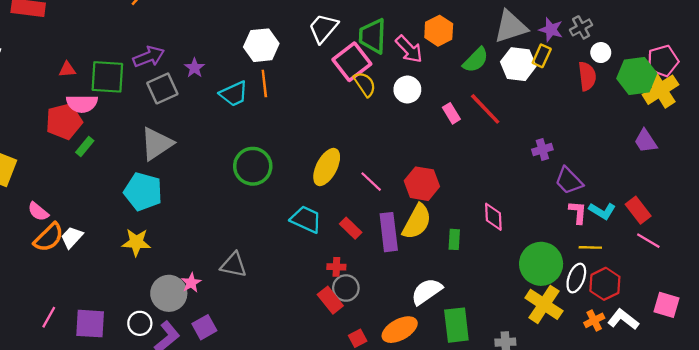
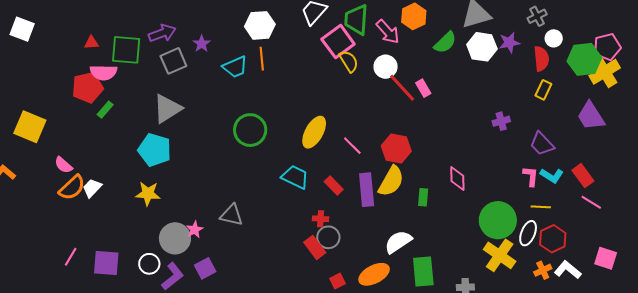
purple star: (551, 30) -> (509, 43), moved, turned -30
yellow rectangle: (542, 56) -> (543, 90), moved
red line: (485, 109) -> (402, 88), moved
purple trapezoid: (646, 141) -> (591, 116), size x1.4
purple trapezoid: (569, 181) -> (542, 144), moved

